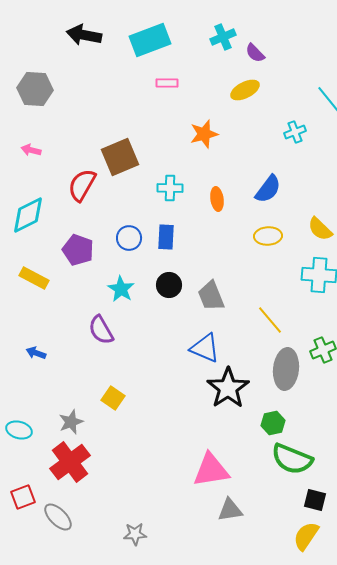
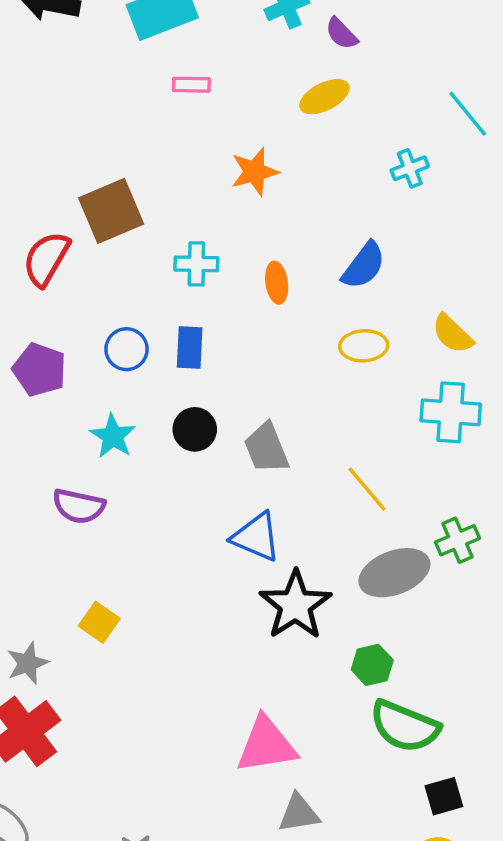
purple semicircle: (101, 330) -> (79, 506), turned -48
gray ellipse: (286, 369) -> (394, 573), turned 63
black square: (315, 500) -> (444, 796), turned -30

